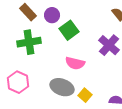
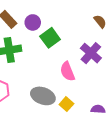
pink semicircle: (75, 63) -> (67, 71), moved, turned 54

